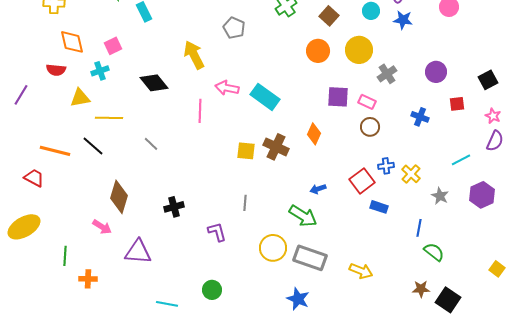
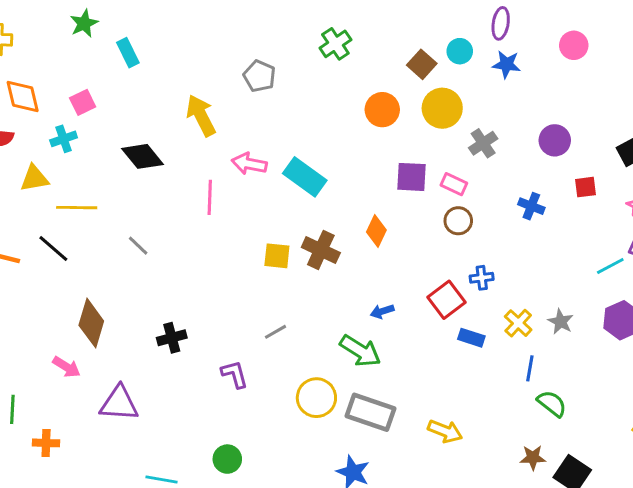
brown square: (329, 16) -> (422, 64), moved
cyan line: (461, 160) -> (610, 266), moved
yellow cross: (411, 174) -> (518, 323), moved
gray line: (245, 203) -> (276, 332), turned 56

